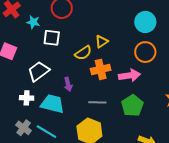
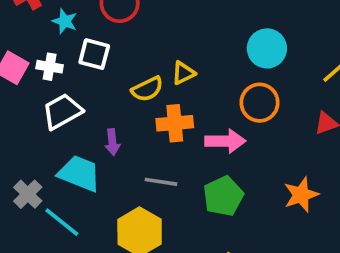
white cross: (27, 98) -> (50, 67), moved
gray cross: (24, 128) -> (28, 194), moved

